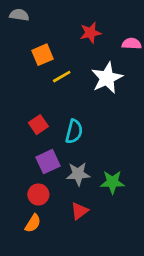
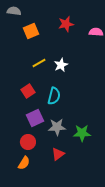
orange square: (42, 55) -> (31, 31), moved
yellow line: (62, 77) -> (39, 63), moved
white star: (107, 78) -> (61, 65), moved, size x0.6

